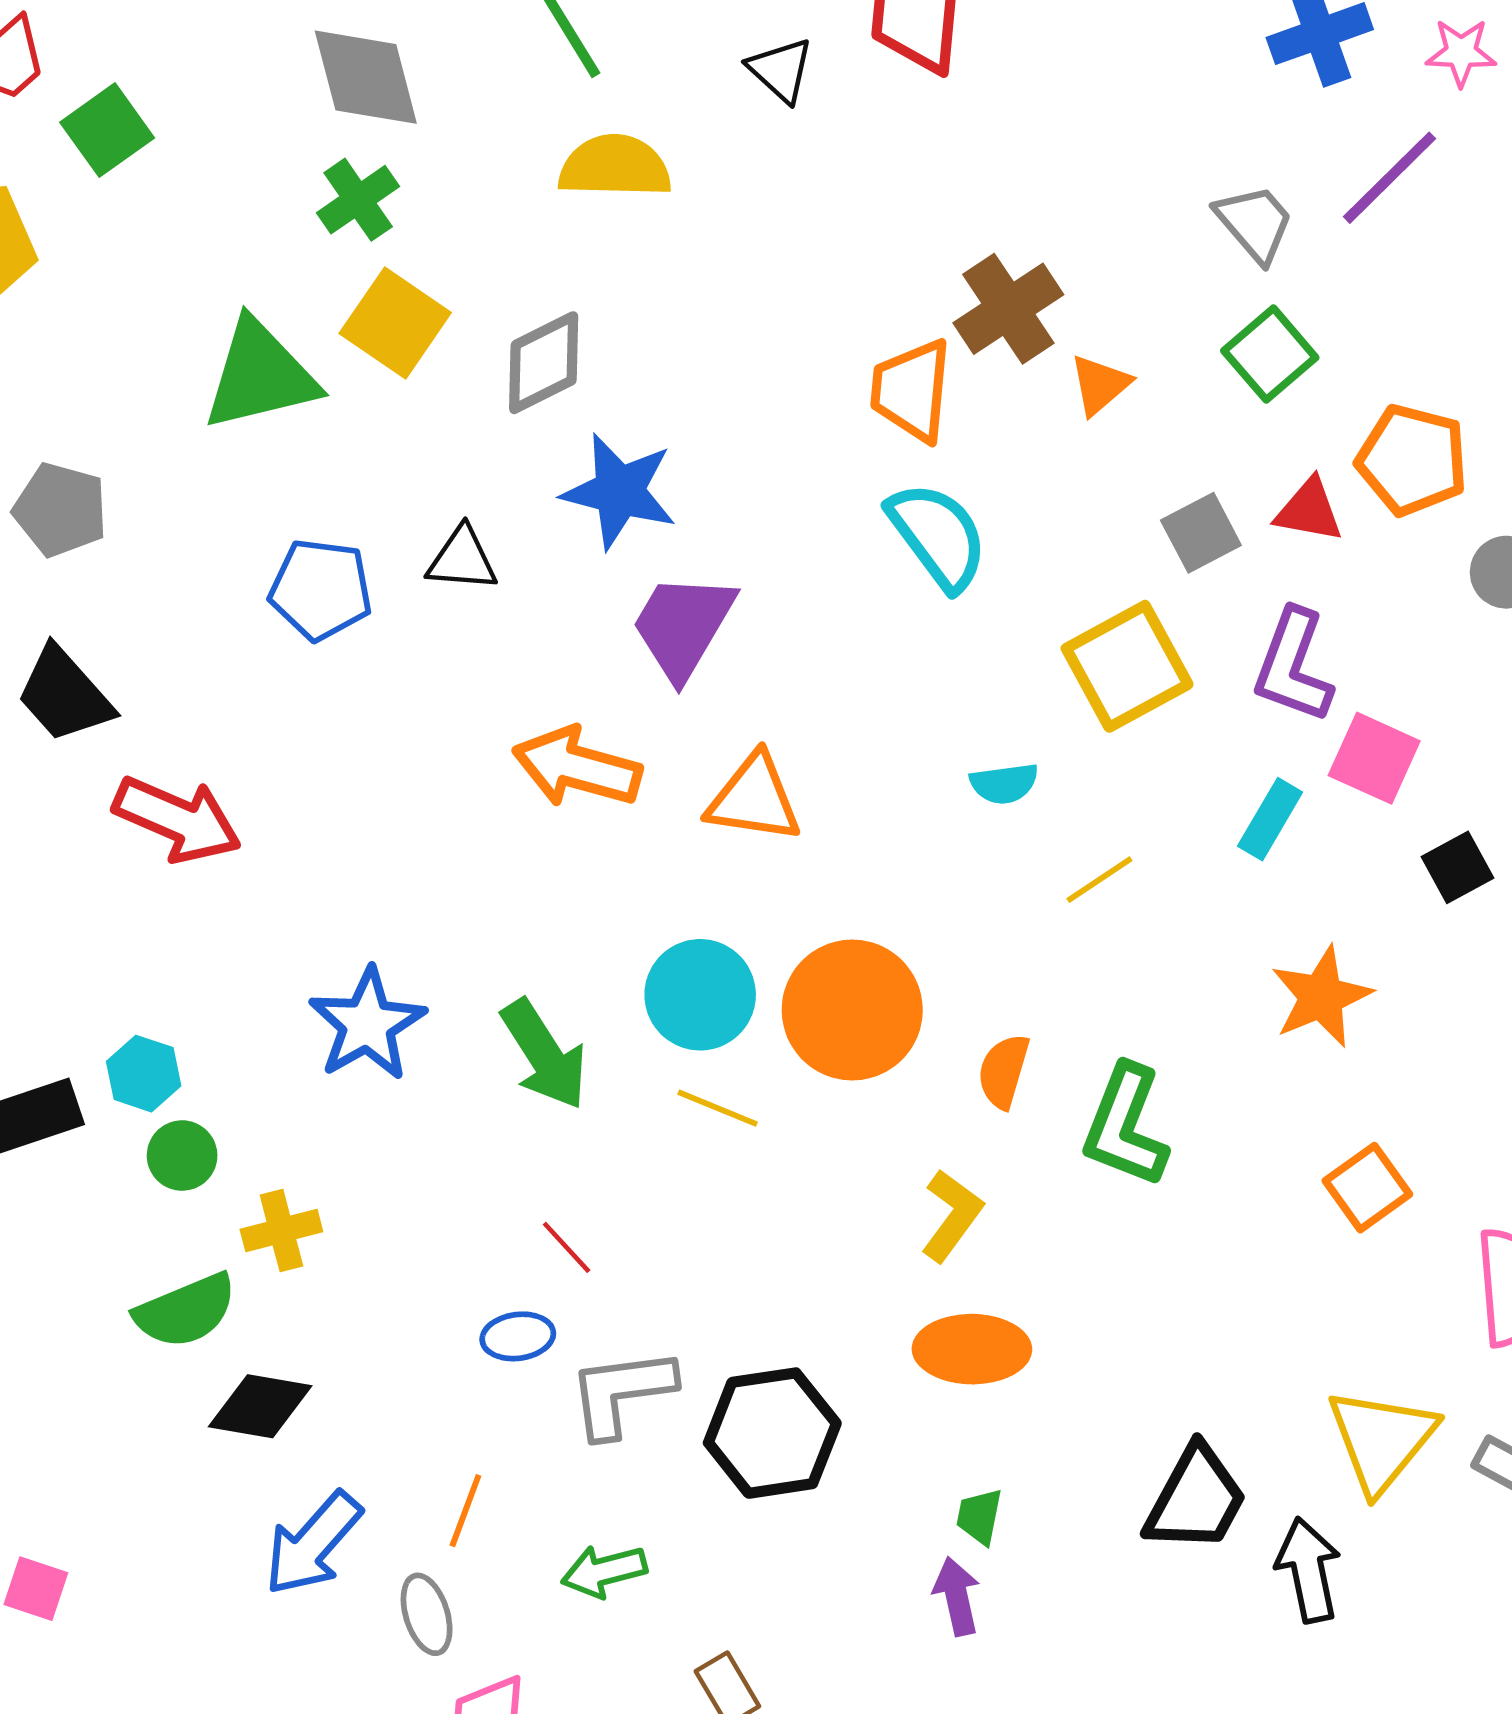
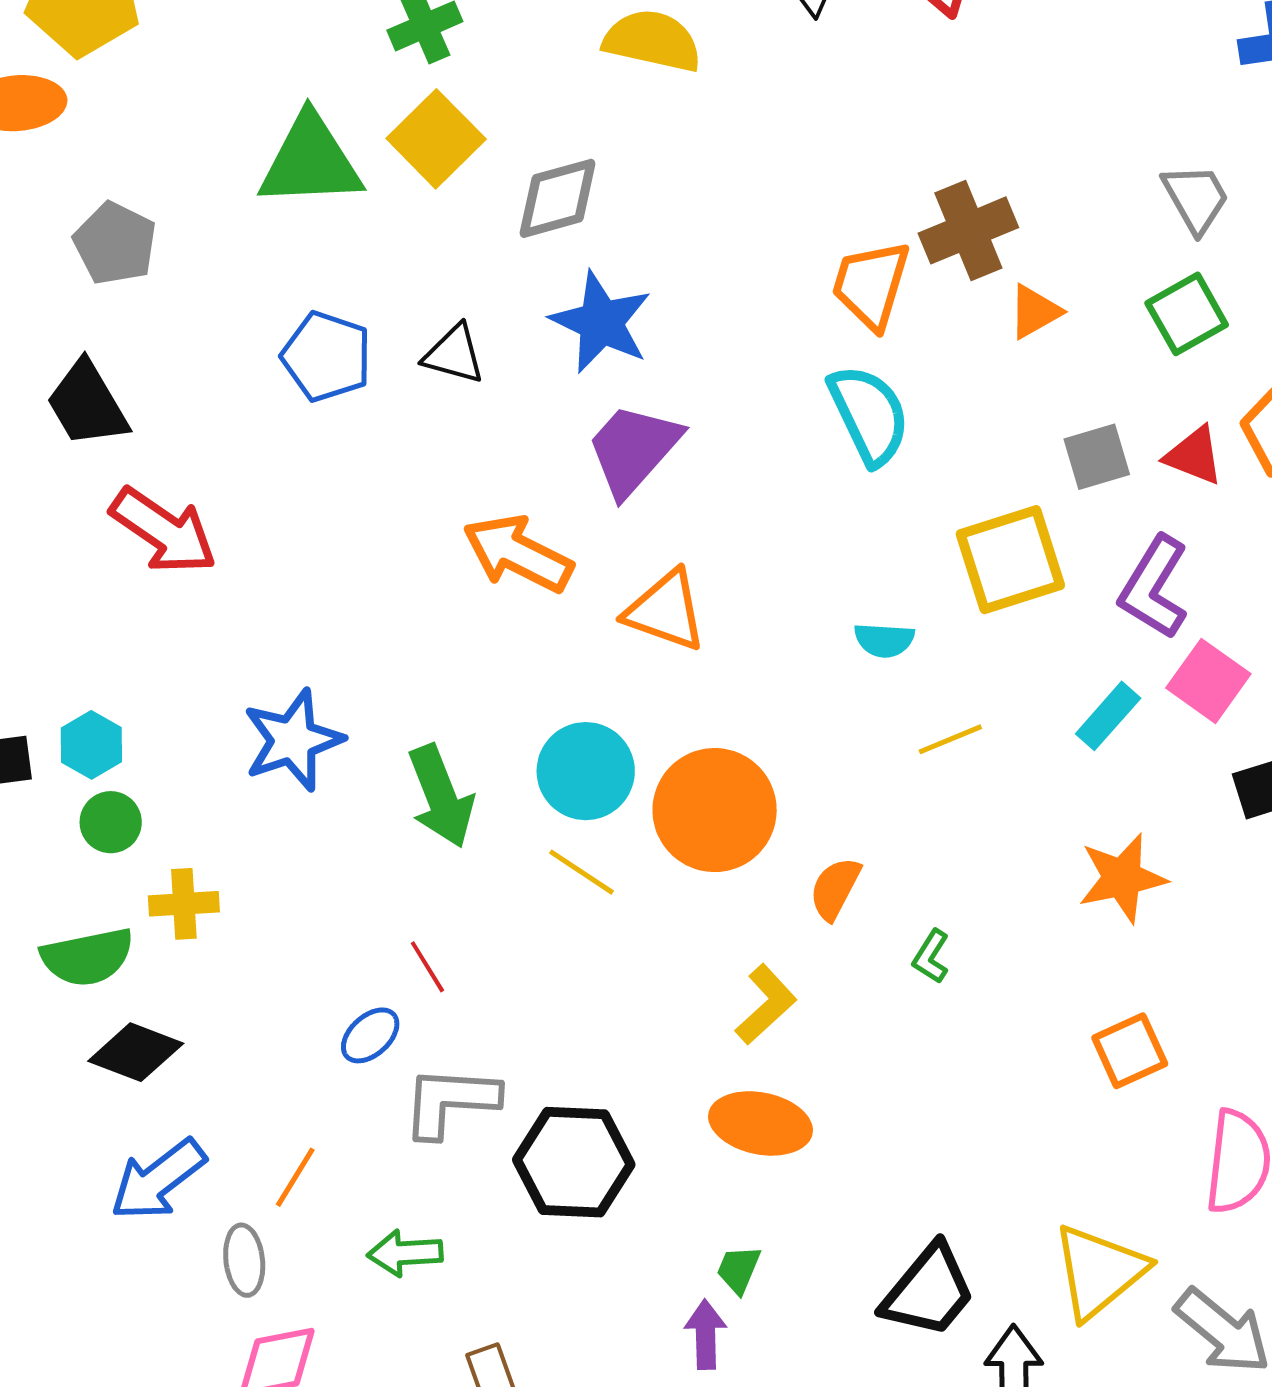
green L-shape: (1125, 1126) -> (931, 957), size x0.5
blue ellipse: (518, 1336) -> (370, 1035), turned -46

